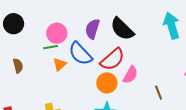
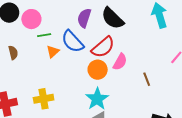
pink circle: (57, 33) -> (31, 19), moved

